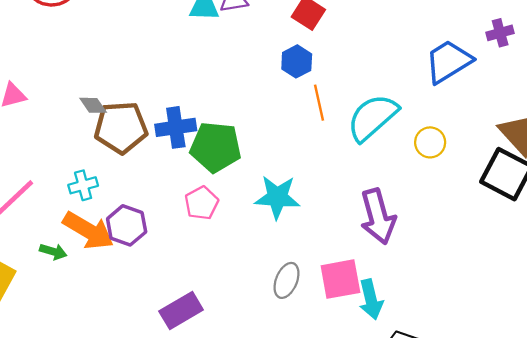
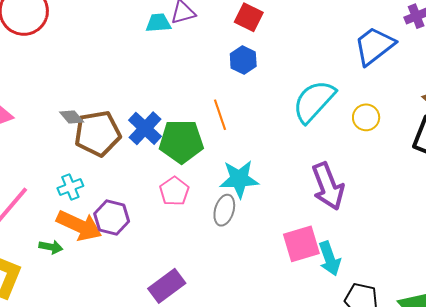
orange line: (319, 103) -> (220, 115), moved
blue cross: (176, 127) -> (145, 128), turned -32
gray ellipse: (287, 280) -> (224, 210), moved

